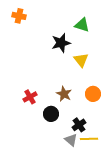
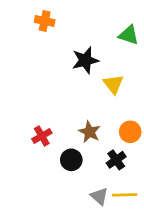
orange cross: (19, 16) -> (45, 21), moved
green triangle: (82, 25) -> (129, 35), moved
black cross: (79, 125) -> (116, 160), moved

